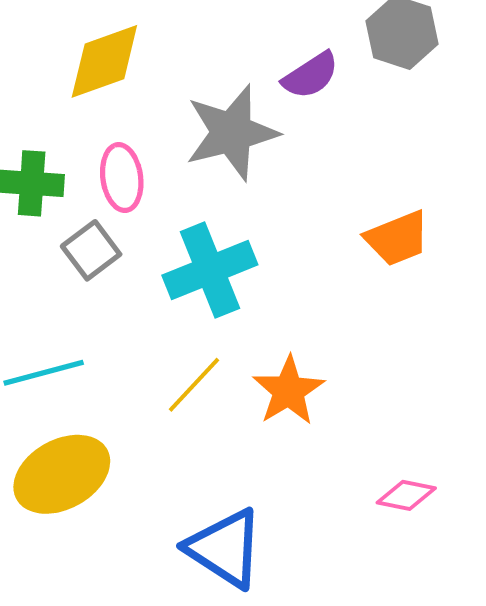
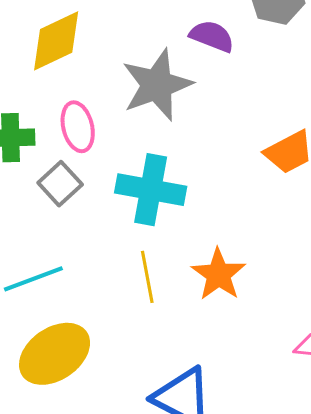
purple semicircle: (311, 75) -> (212, 36), turned -120
cyan cross: (210, 270) -> (151, 190), turned 38
yellow line: (194, 385) -> (147, 277), turned -48

